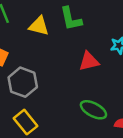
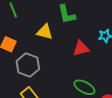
yellow triangle: (39, 26) -> (45, 32), moved

